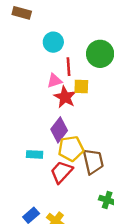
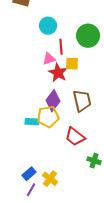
yellow pentagon: (71, 149) -> (48, 117), moved
brown trapezoid: (93, 161) -> (82, 101), moved
red trapezoid: (61, 172) -> (75, 137), moved, turned -95

